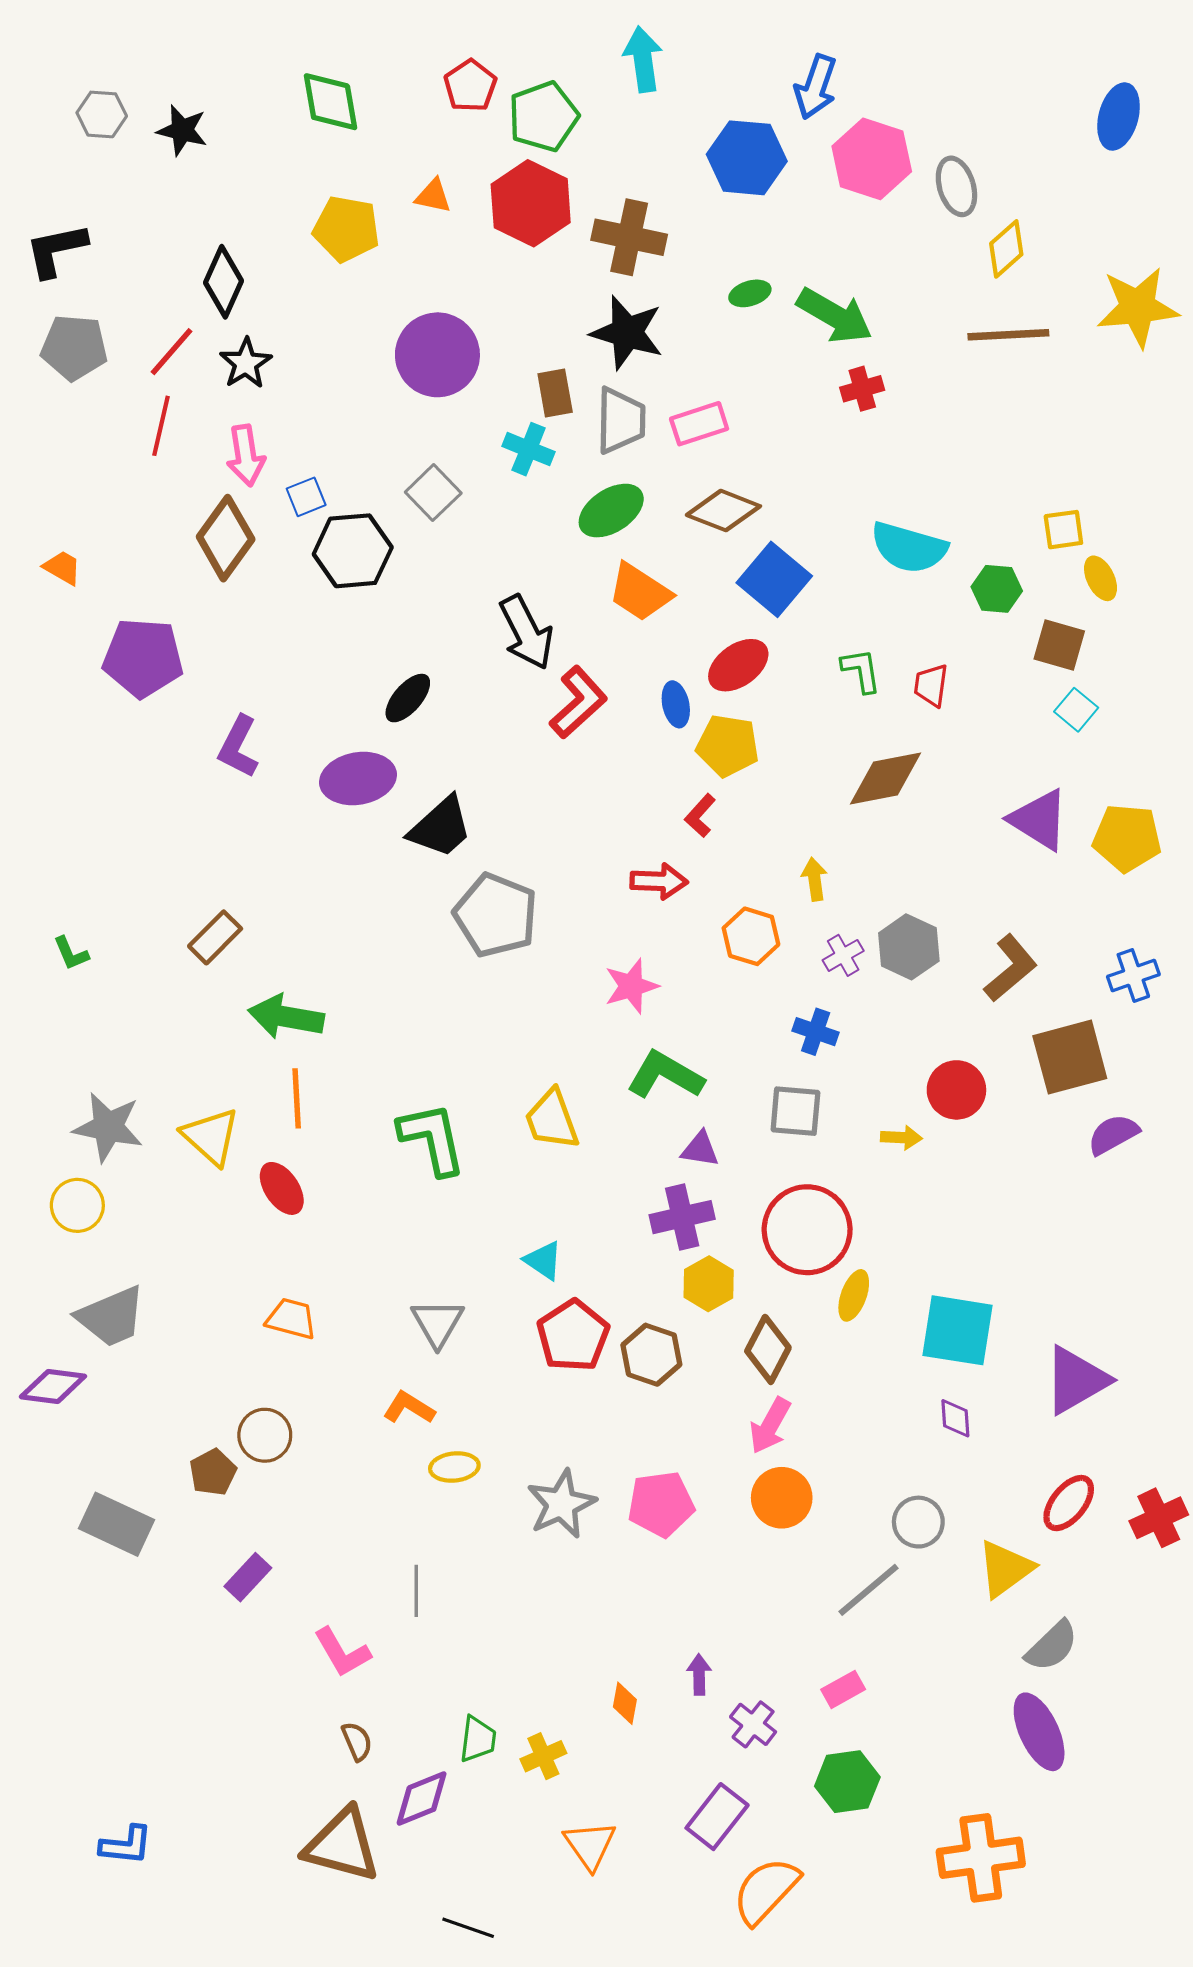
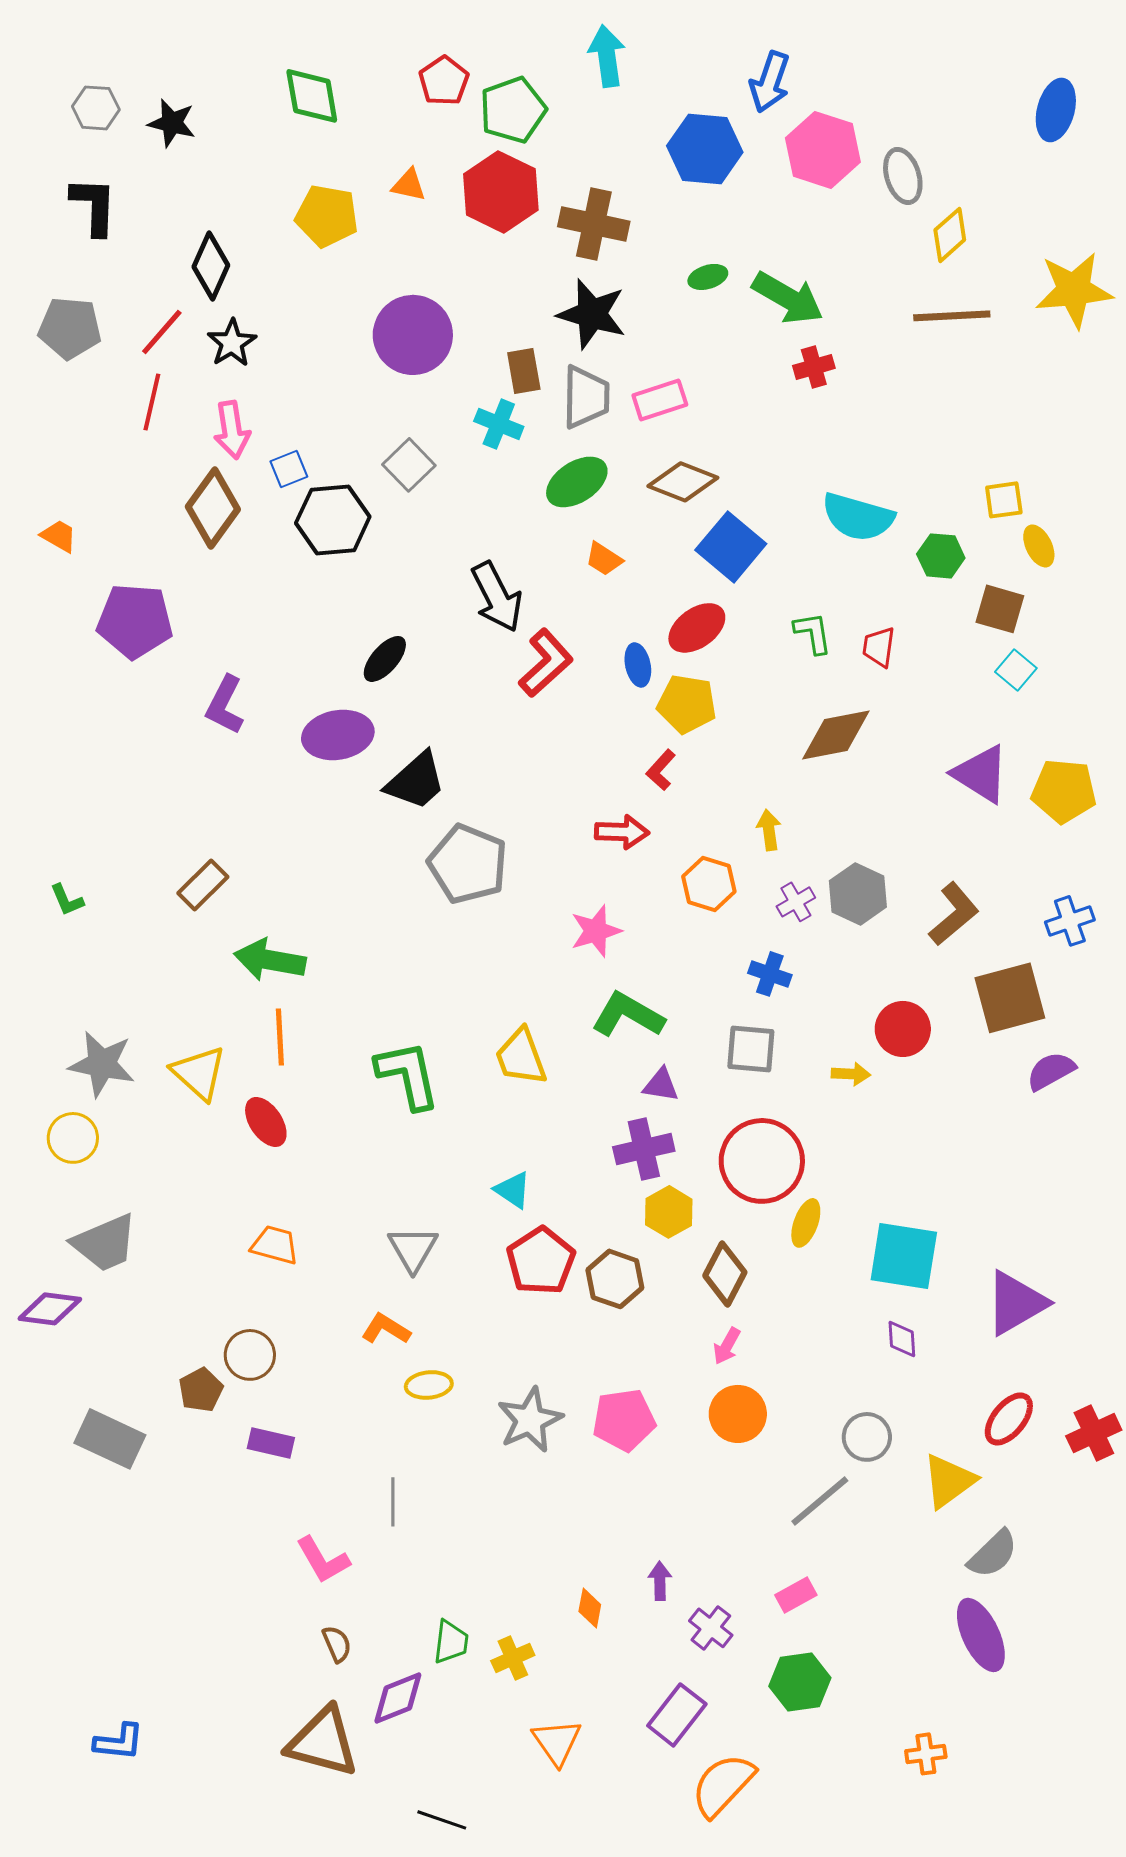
black L-shape: (56, 250) -> (94, 206), moved, turned 104
orange trapezoid: (640, 592) -> (604, 559), size x0.6
pink arrow: (770, 1426) -> (727, 1346), size x0.7
purple rectangle: (248, 1577) -> (271, 1443), moved, turned 60
orange cross: (981, 1858) -> (926, 1754), size x0.5

